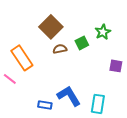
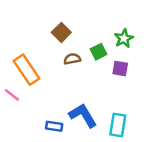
brown square: (51, 27) -> (61, 32), size x0.7
purple square: (116, 66) -> (120, 69), moved

